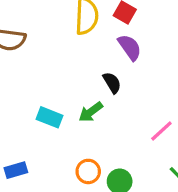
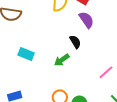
cyan rectangle: (49, 117) -> (26, 54), moved

